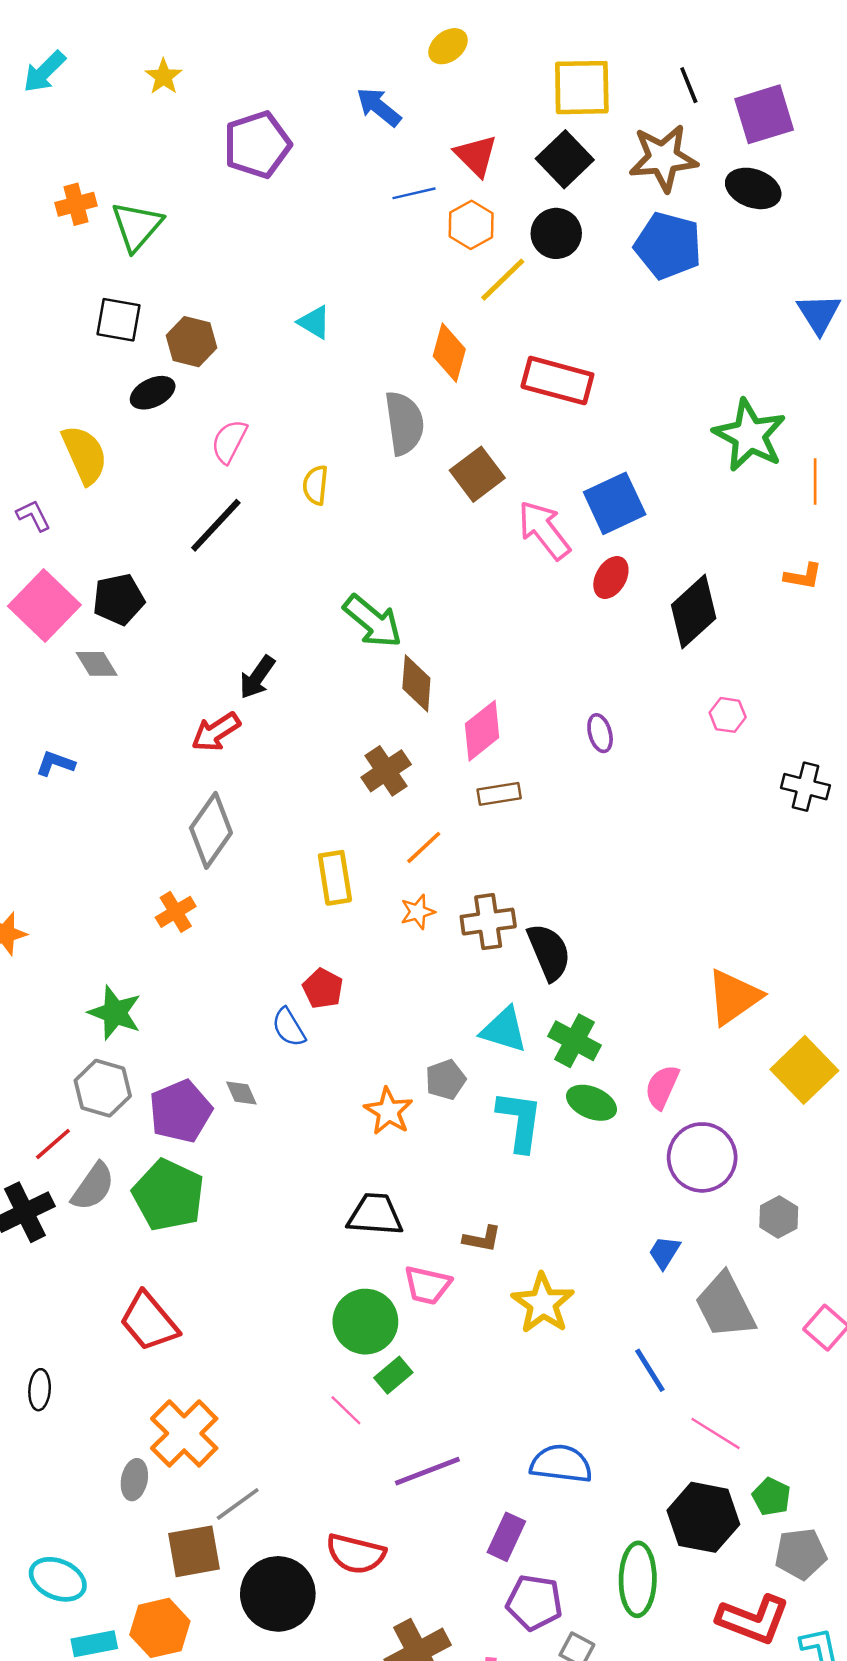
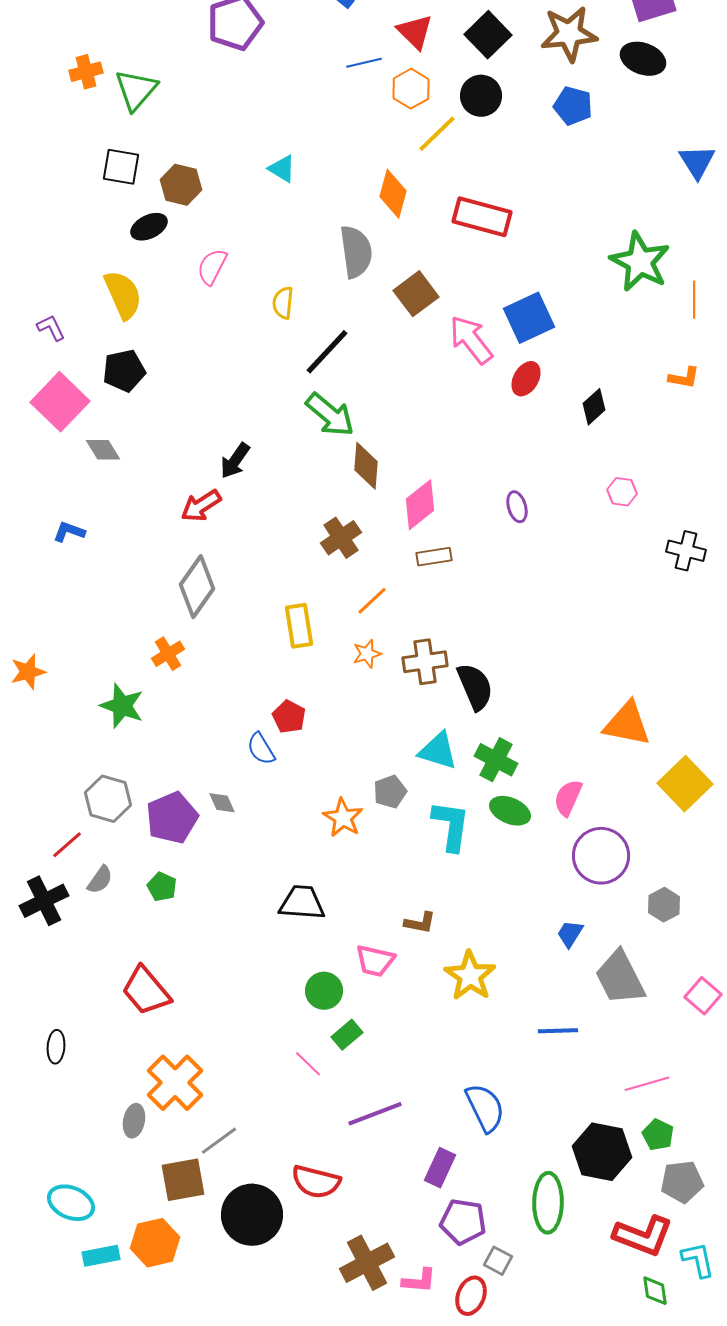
blue pentagon: (668, 246) -> (573, 106), size x0.7
yellow semicircle: (85, 455) -> (123, 295), moved
black line: (216, 525) -> (327, 352), moved
black pentagon: (119, 599) -> (124, 371), moved
black diamond: (694, 612) -> (594, 407), size x0.6
orange triangle: (734, 997) -> (627, 724), turned 46
green star: (115, 1013) -> (122, 706), moved
gray semicircle: (93, 1187) -> (100, 880), size x0.7
green pentagon: (168, 1195) -> (162, 887), size x0.5
black trapezoid: (375, 1215) -> (302, 903), moved
green circle: (365, 1322) -> (324, 991), size x0.7
blue line: (650, 1370) -> (558, 1031), turned -60
pink line: (716, 1433) -> (647, 1084), moved, turned -48
blue semicircle: (561, 1464) -> (485, 1108), turned 57

